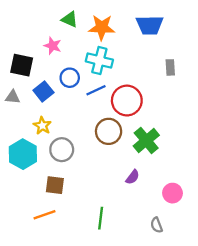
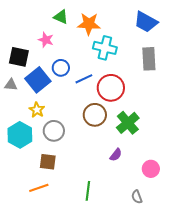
blue trapezoid: (150, 25) -> (146, 22), moved, turned 30
cyan cross: (99, 61) -> (105, 48), moved
gray rectangle: (170, 67) -> (149, 59), size x1.6
blue square: (43, 91) -> (38, 80), size x1.4

